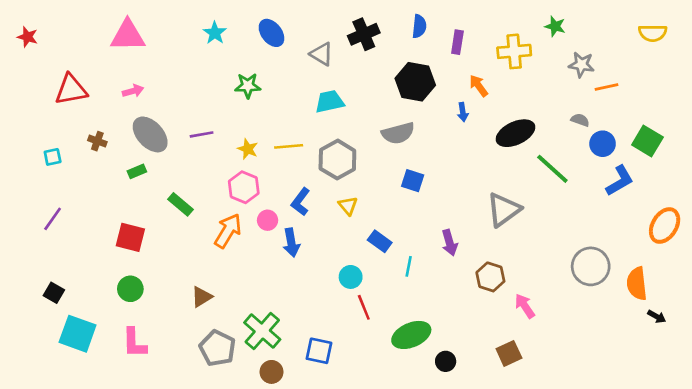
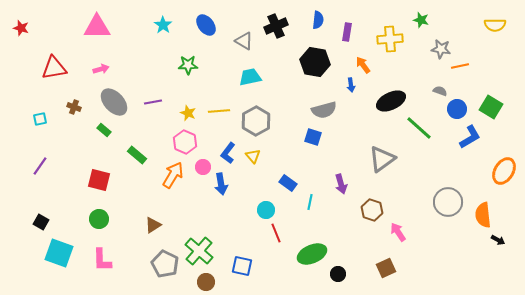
gray semicircle: (398, 133) -> (324, 110), moved
green rectangle: (137, 171) -> (104, 130), turned 64
yellow triangle: (348, 206) -> (253, 156), moved

